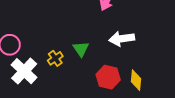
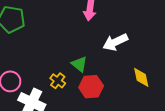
red hexagon: (108, 77) -> (91, 87), moved

